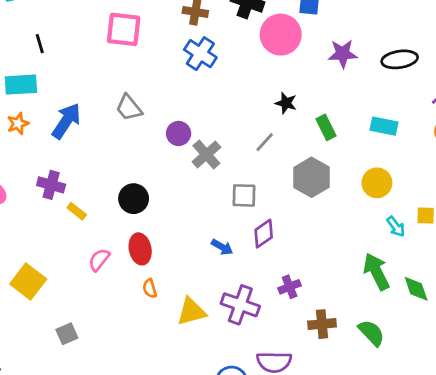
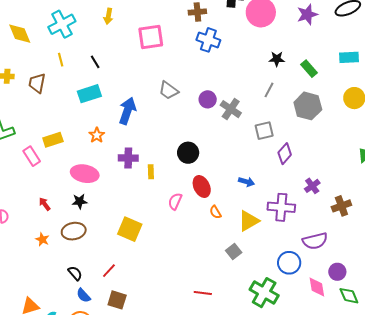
orange star: (18, 124) -> (97, 135), moved
yellow rectangle: (77, 211) -> (151, 172), turned 64
blue arrow: (222, 247) -> (246, 182), moved
gray square: (67, 334) -> (234, 251), moved

